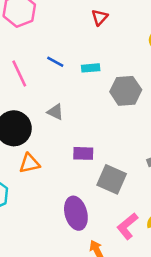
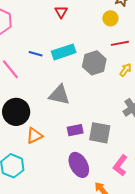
cyan rectangle: (91, 68) -> (64, 52), size x1.6
gray triangle: (55, 112) -> (59, 95), moved, size x1.6
purple rectangle: (83, 153) -> (75, 130), moved

